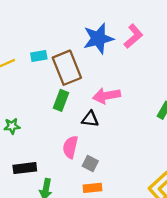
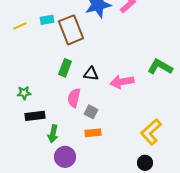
pink arrow: (107, 96) -> (122, 82), moved
green rectangle: (61, 100) -> (65, 68), moved
green star: (12, 126) -> (24, 93), moved

